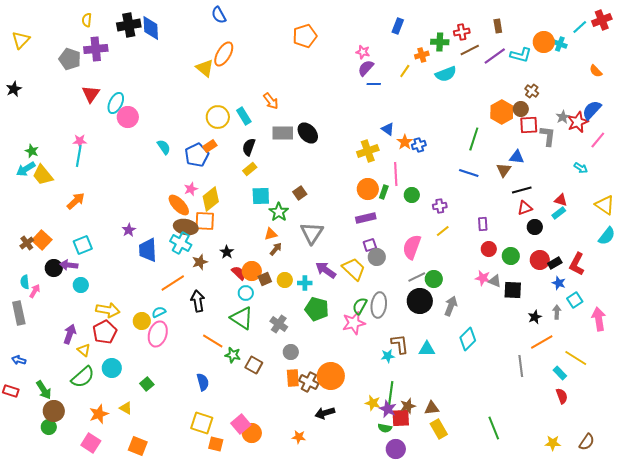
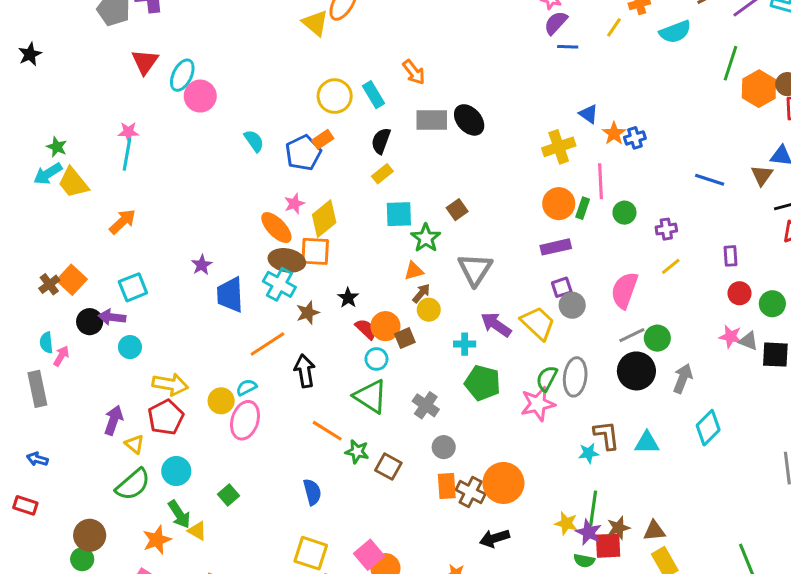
green line: (474, 139) -> (731, 63), moved
yellow circle: (285, 280) -> (429, 310), moved
green arrow: (44, 390) -> (179, 514), moved

